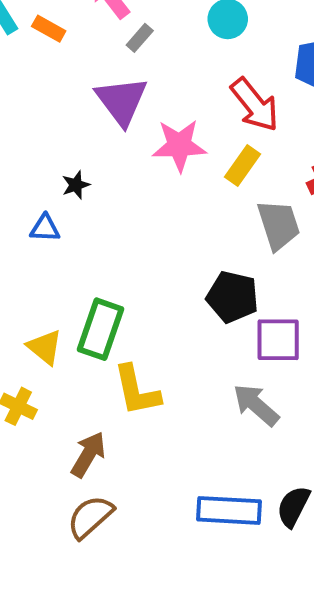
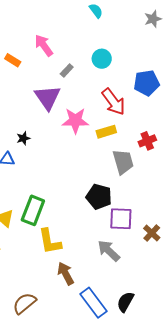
gray rectangle: (140, 38) -> (67, 71), moved
yellow rectangle: (242, 166) -> (106, 132), turned 36
brown arrow: (88, 454) -> (66, 273), moved, turned -60
blue rectangle: (229, 510) -> (93, 303), turned 48

